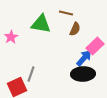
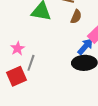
pink star: (11, 37) -> (18, 48), moved

